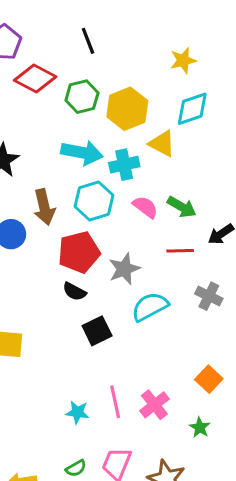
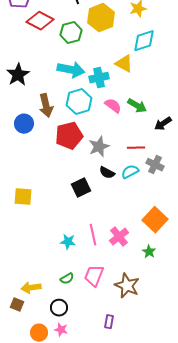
yellow hexagon: (127, 109) -> (101, 18), moved
red line: (180, 251) -> (136, 148), moved
black semicircle: (74, 292) -> (107, 173), moved
cyan semicircle: (150, 307) -> (130, 172), moved, size x0.7
orange square: (209, 379) -> (155, 220), size x1.4

